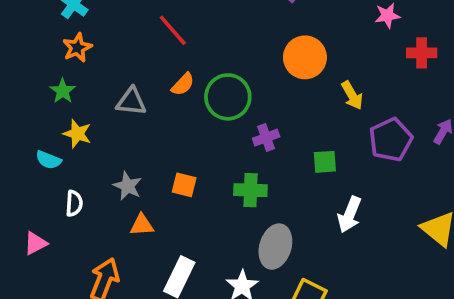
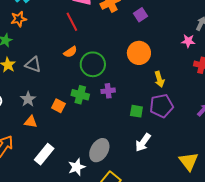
gray triangle: (131, 102) -> (33, 65), moved
purple pentagon: (391, 140) -> (161, 106), moved
green cross: (250, 190) -> (80, 95), moved

